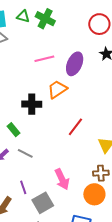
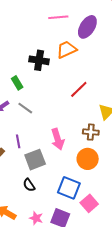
brown cross: (101, 173) -> (91, 132), moved

